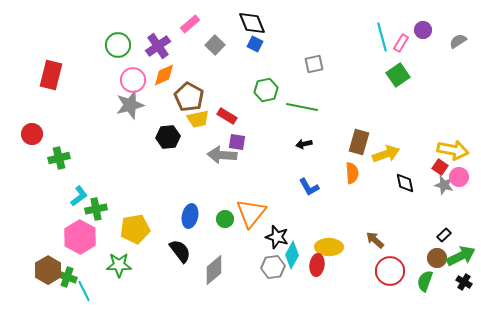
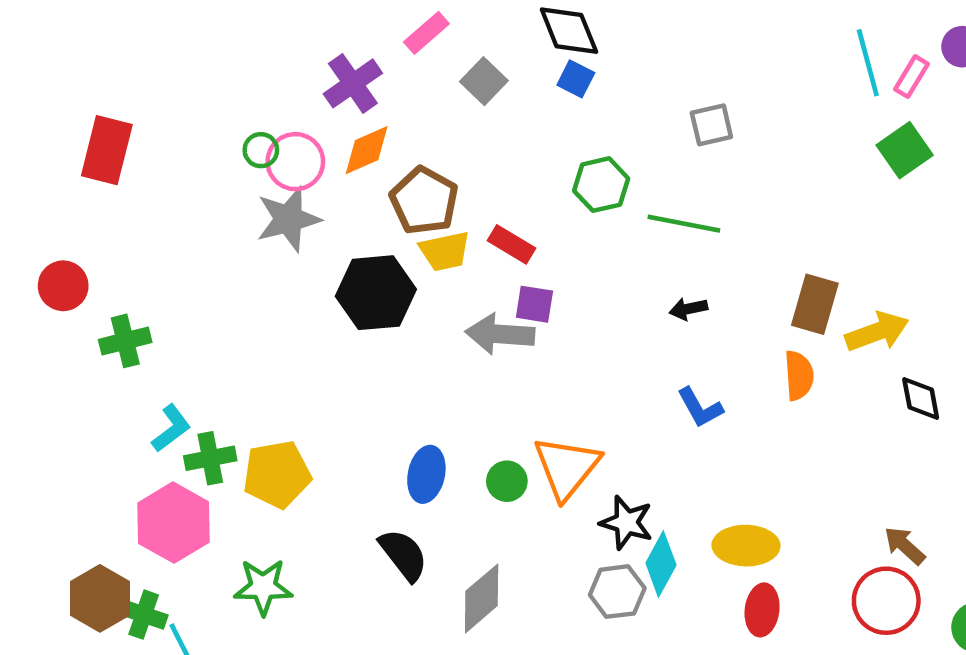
green circle: (118, 45) -> (261, 150), moved, size x0.6
black hexagon: (168, 137) -> (376, 293), size x1.4
yellow pentagon: (135, 229) -> (277, 474), moved
brown arrow: (375, 240) -> (905, 546), moved
red ellipse: (317, 265) -> (762, 610), moved

